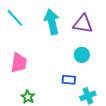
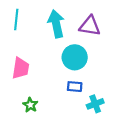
cyan line: (15, 18) -> (16, 19), turned 48
cyan circle: (82, 55) -> (75, 57), moved, size x1.5

